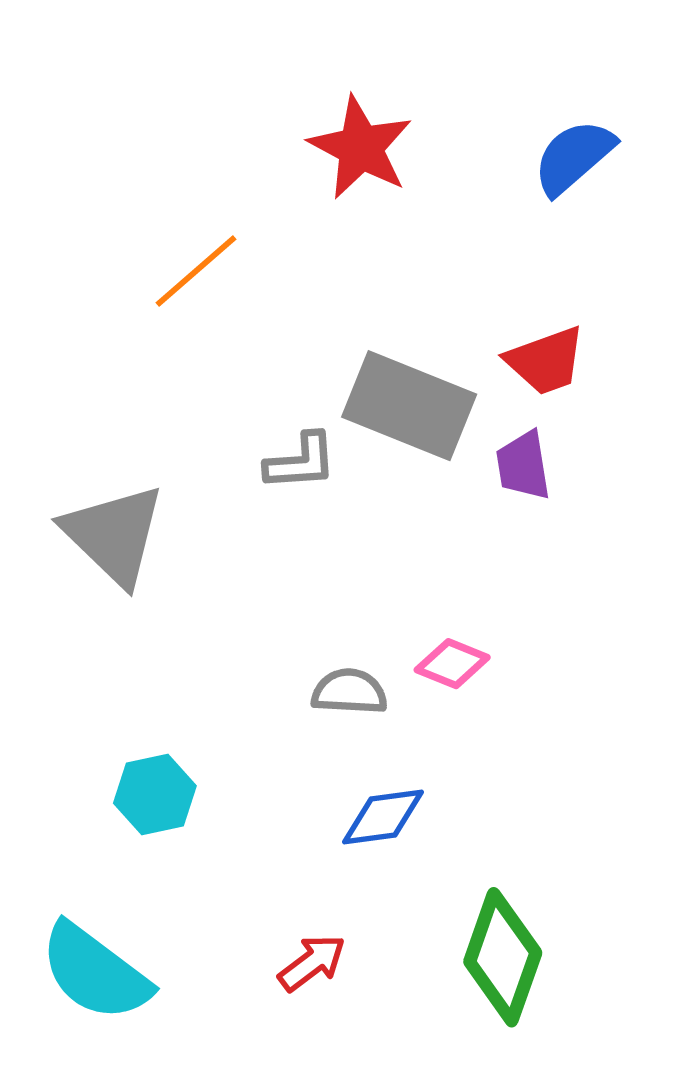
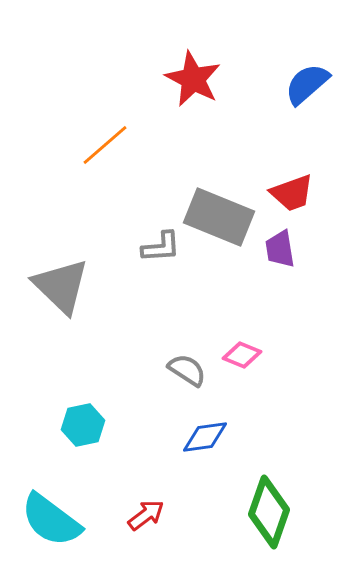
gray semicircle: (349, 692) -> (187, 370), turned 30
red arrow: (312, 963) -> (146, 515), moved

